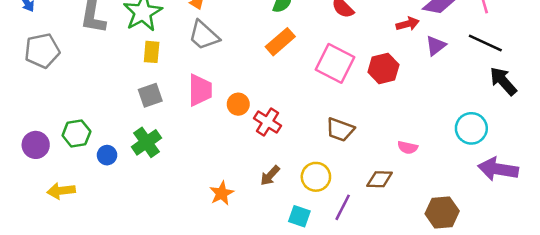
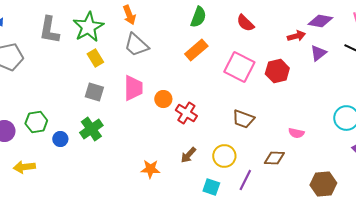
yellow rectangle: (152, 52) -> (95, 58), turned -36
gray square: (150, 95) -> (94, 92), turned 36
orange star: (222, 193) -> (150, 169), turned 30

